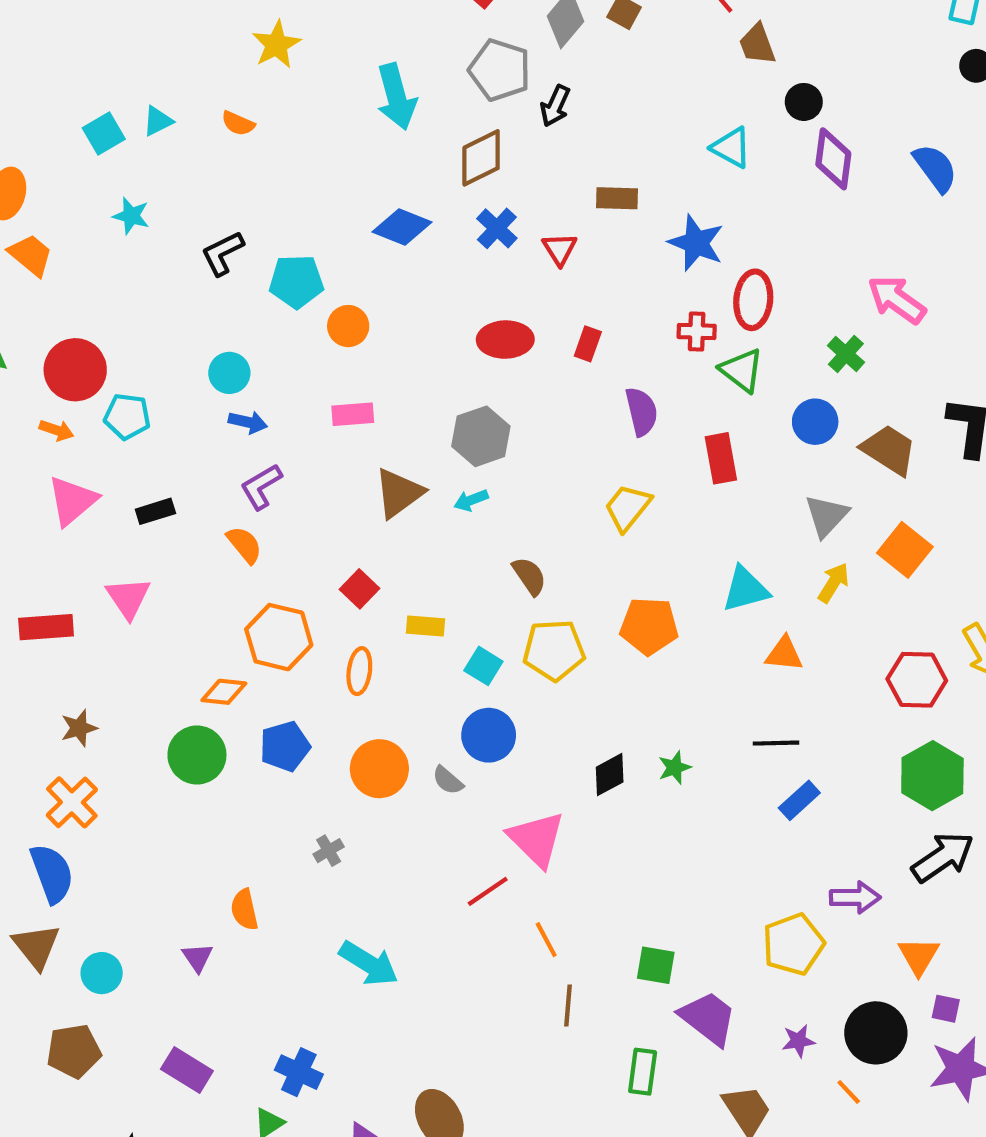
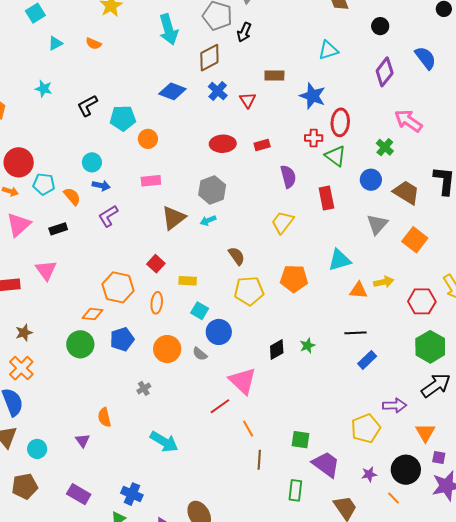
black circle: (804, 102) -> (380, 26), moved
cyan square: (104, 134) -> (35, 13), moved
cyan triangle: (731, 147) -> (328, 50), turned -45
purple diamond: (833, 159) -> (385, 72), moved, turned 32
red rectangle: (588, 344) -> (262, 145), turned 56
orange semicircle: (244, 545) -> (72, 196), moved
yellow arrow: (834, 583) -> (384, 282), moved, turned 48
cyan square: (483, 666) -> (200, 311), moved

